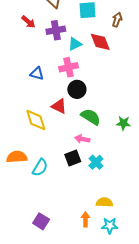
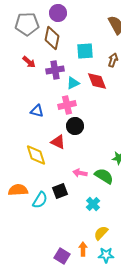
green semicircle: (91, 117) -> (104, 176), moved
black square: (73, 158) -> (60, 191), moved
cyan cross: (96, 162) -> (93, 204), moved
yellow semicircle: (104, 202) -> (101, 233), turned -49
purple square: (41, 221) -> (62, 256), moved

